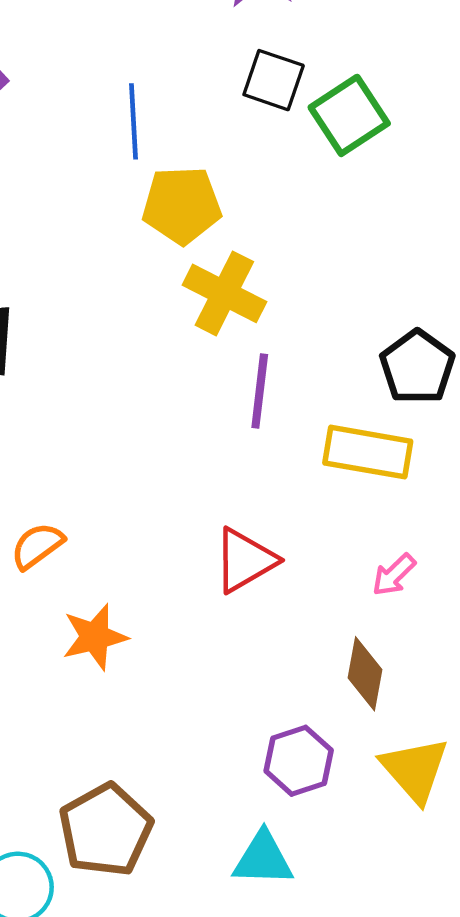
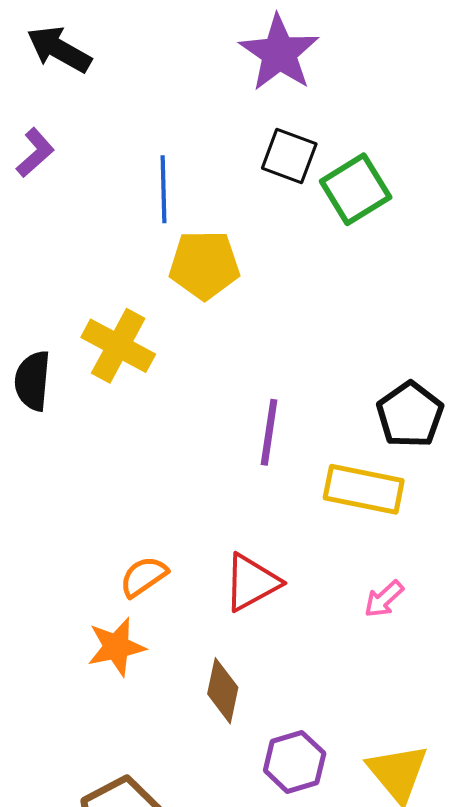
yellow cross: (224, 293) -> (118, 346), moved
orange semicircle: (37, 546) -> (144, 577), moved
brown diamond: (365, 674) -> (223, 691), moved

